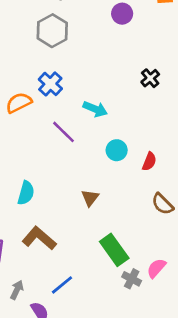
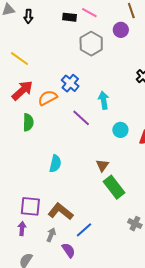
gray hexagon: (52, 31) -> (91, 44), moved
cyan arrow: (95, 109) -> (104, 100), turned -120
brown L-shape: (39, 238) -> (61, 211), moved
green rectangle: (114, 250) -> (114, 187), moved

